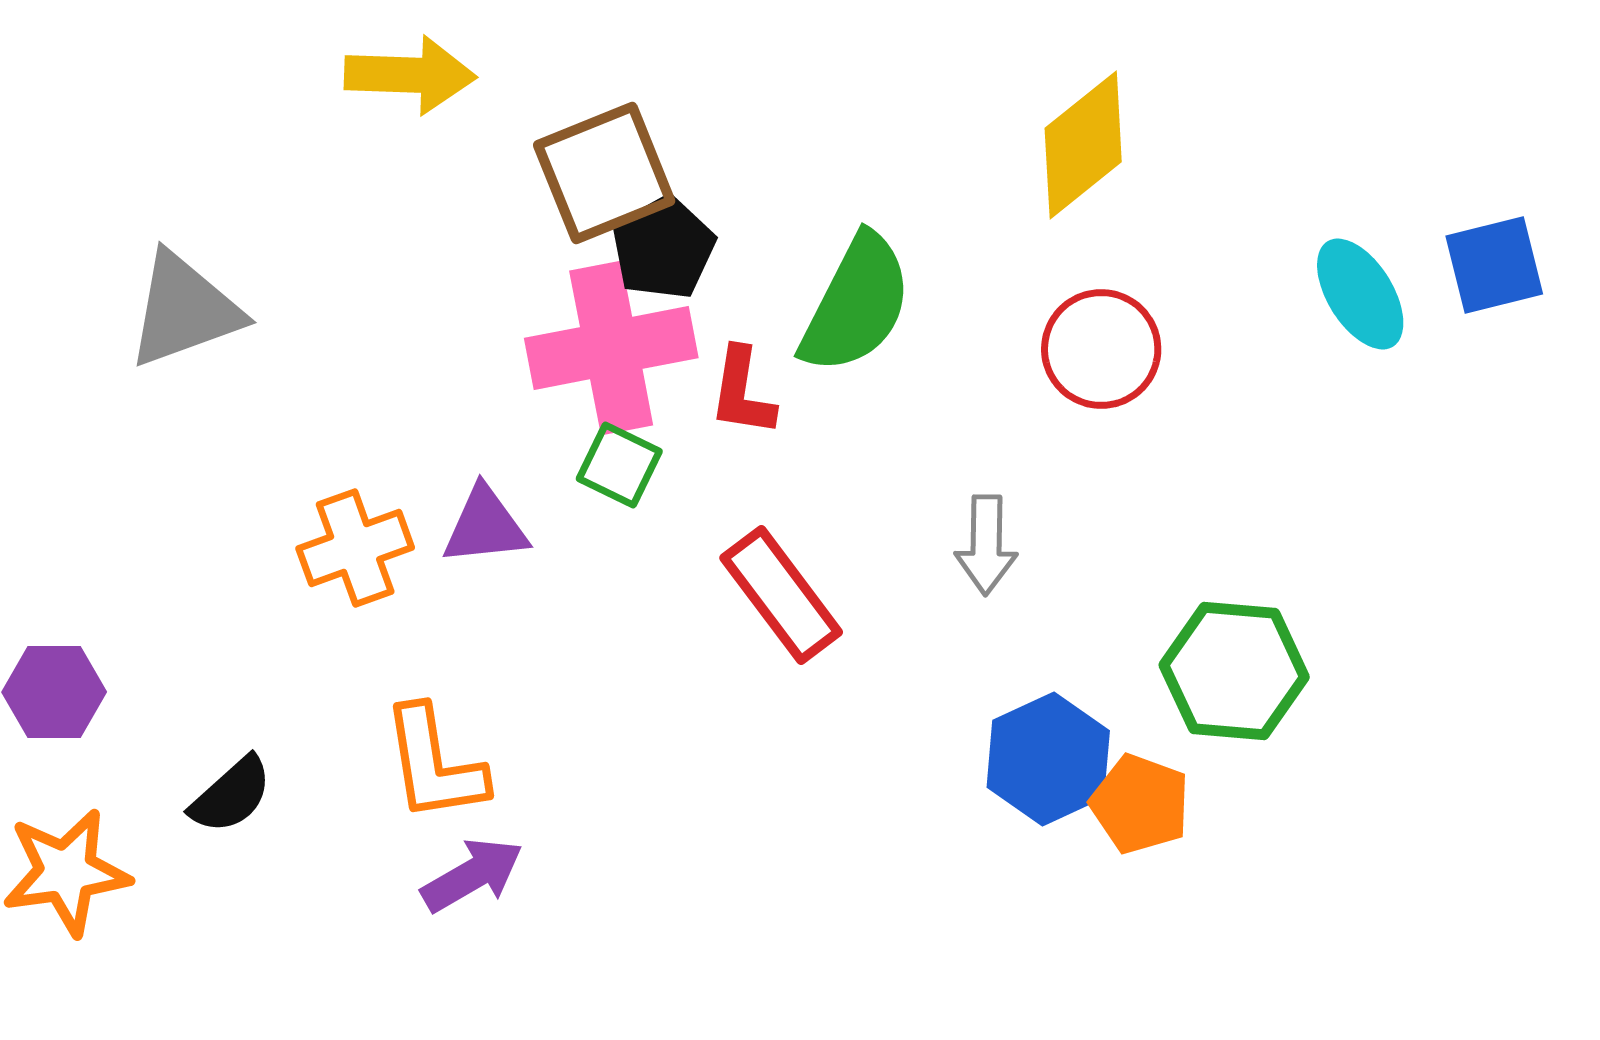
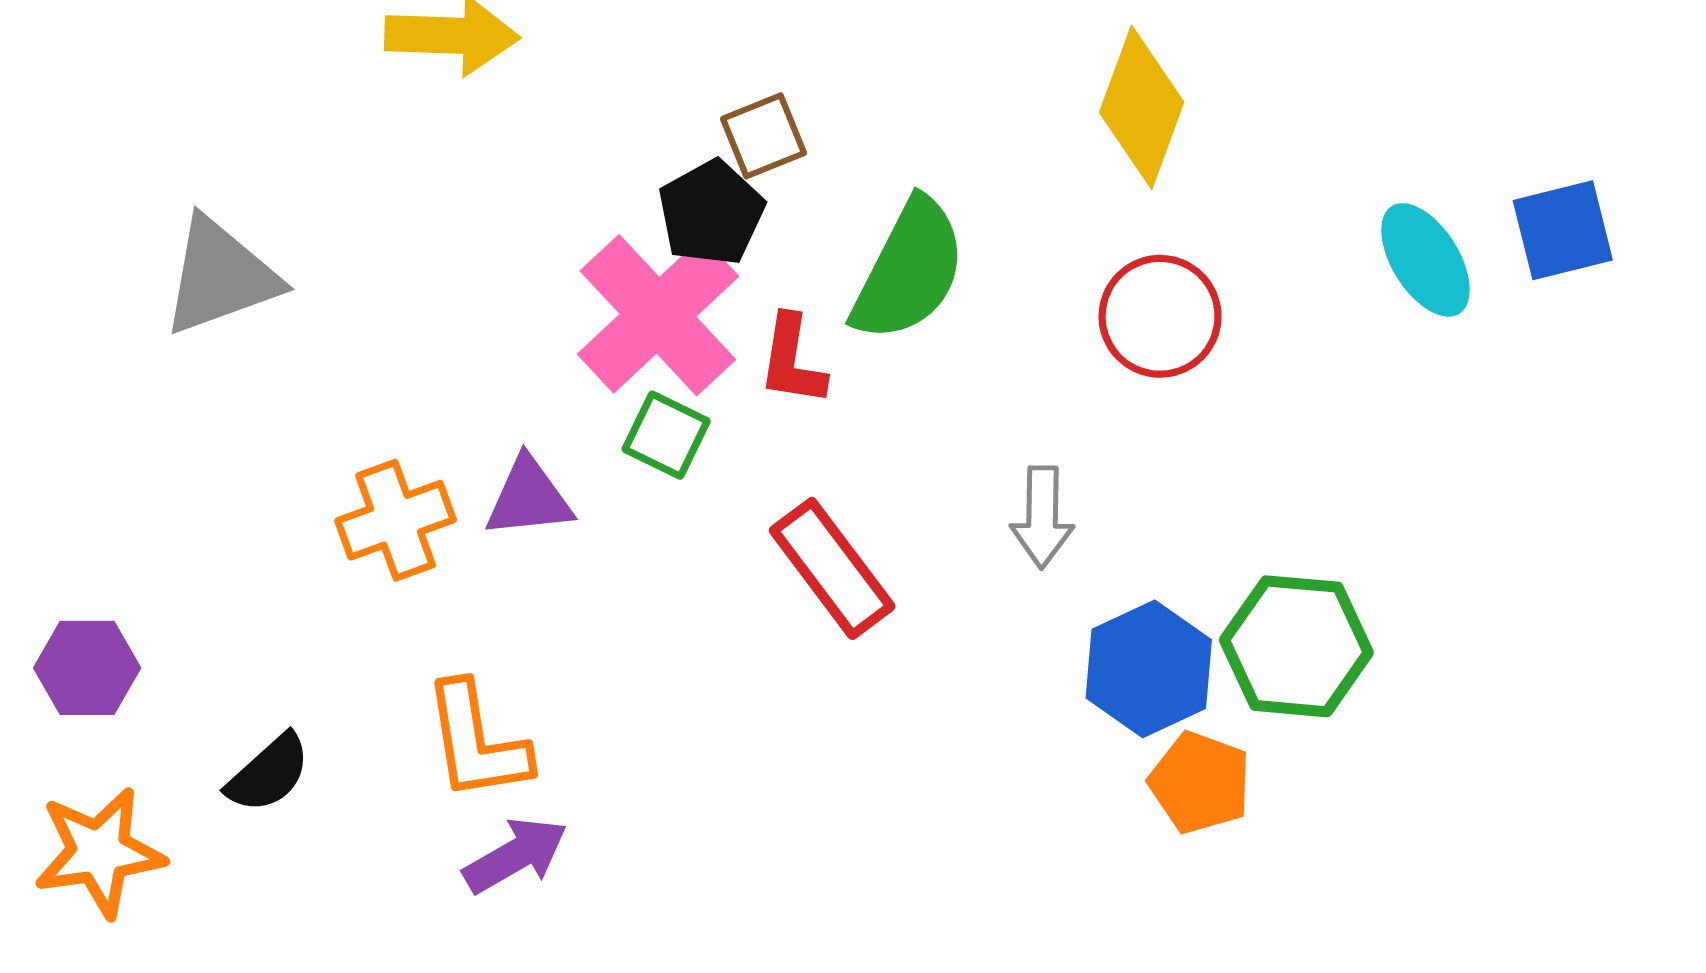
yellow diamond: (1083, 145) -> (1142, 107), turned -31
brown square: (604, 173) -> (763, 136), moved, size x0.6
pink cross: (611, 348) -> (658, 315), turned -32
blue hexagon: (1048, 759) -> (1149, 669), moved

